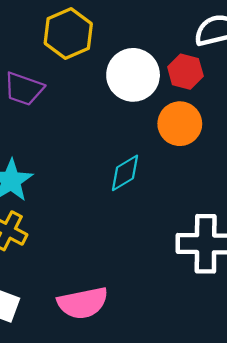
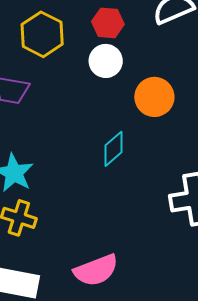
red hexagon: (185, 72) -> (108, 23), moved
white circle: (133, 75) -> (106, 61), size x0.7

